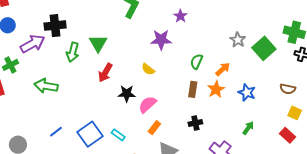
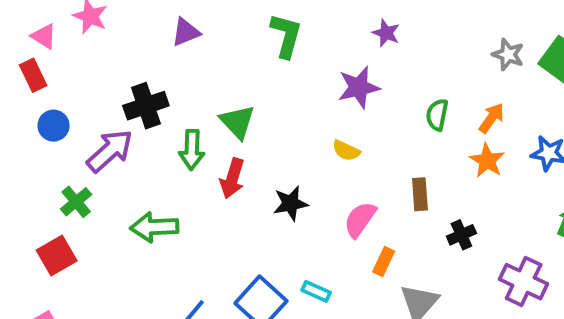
red arrow: (105, 73) -> (232, 178), moved
brown rectangle: (193, 89) -> (420, 194), moved
black star: (127, 94) -> (291, 203), moved

